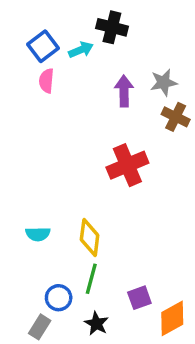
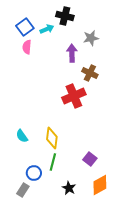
gray star: (164, 82) -> (91, 38), moved
brown cross: (176, 117) -> (90, 73), moved
cyan semicircle: (38, 234) -> (22, 136), turned 56
purple square: (139, 298) -> (90, 159), moved, turned -32
black star: (96, 324) -> (69, 188), moved

